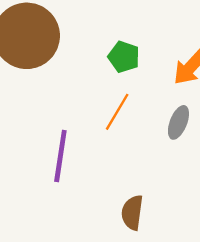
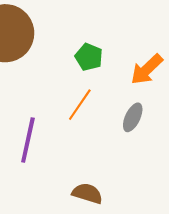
brown semicircle: (132, 213) -> (87, 193), turned 96

